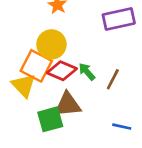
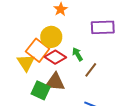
green arrow: (87, 72) -> (77, 54), moved
green square: (50, 119) -> (41, 90), turned 30

